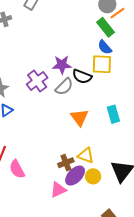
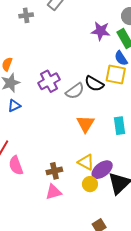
purple star: (62, 65) -> (101, 31), moved
brown cross: (66, 163) -> (54, 171), moved
purple ellipse: (75, 176) -> (102, 170), moved

